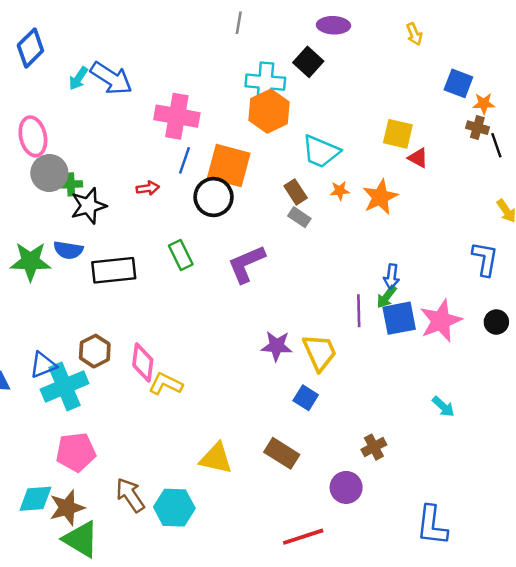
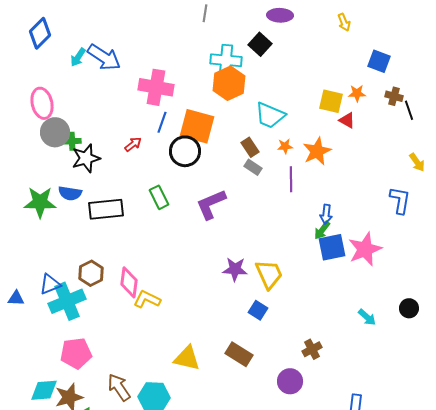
orange star: (484, 104) -> (357, 93), moved
red arrow: (148, 188) -> (133, 144), turned -30
purple line: (359, 311) -> (291, 179), moved
black circle: (496, 322) -> (409, 308), moved

